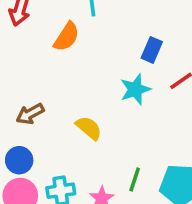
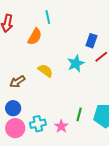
blue rectangle: (152, 50) -> (91, 41), moved
yellow semicircle: (89, 128) -> (45, 71), moved

